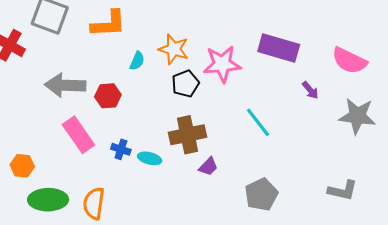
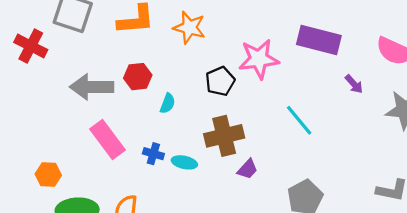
orange star: (174, 49) -> (189, 28), moved
cyan semicircle: (137, 61) -> (168, 103), moved
red hexagon: (108, 96) -> (138, 77), moved

